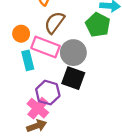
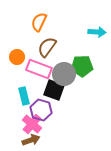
green pentagon: (98, 25) -> (82, 66), moved, turned -30
cyan rectangle: (28, 60) -> (24, 96), moved
black square: (73, 78) -> (54, 90), moved

